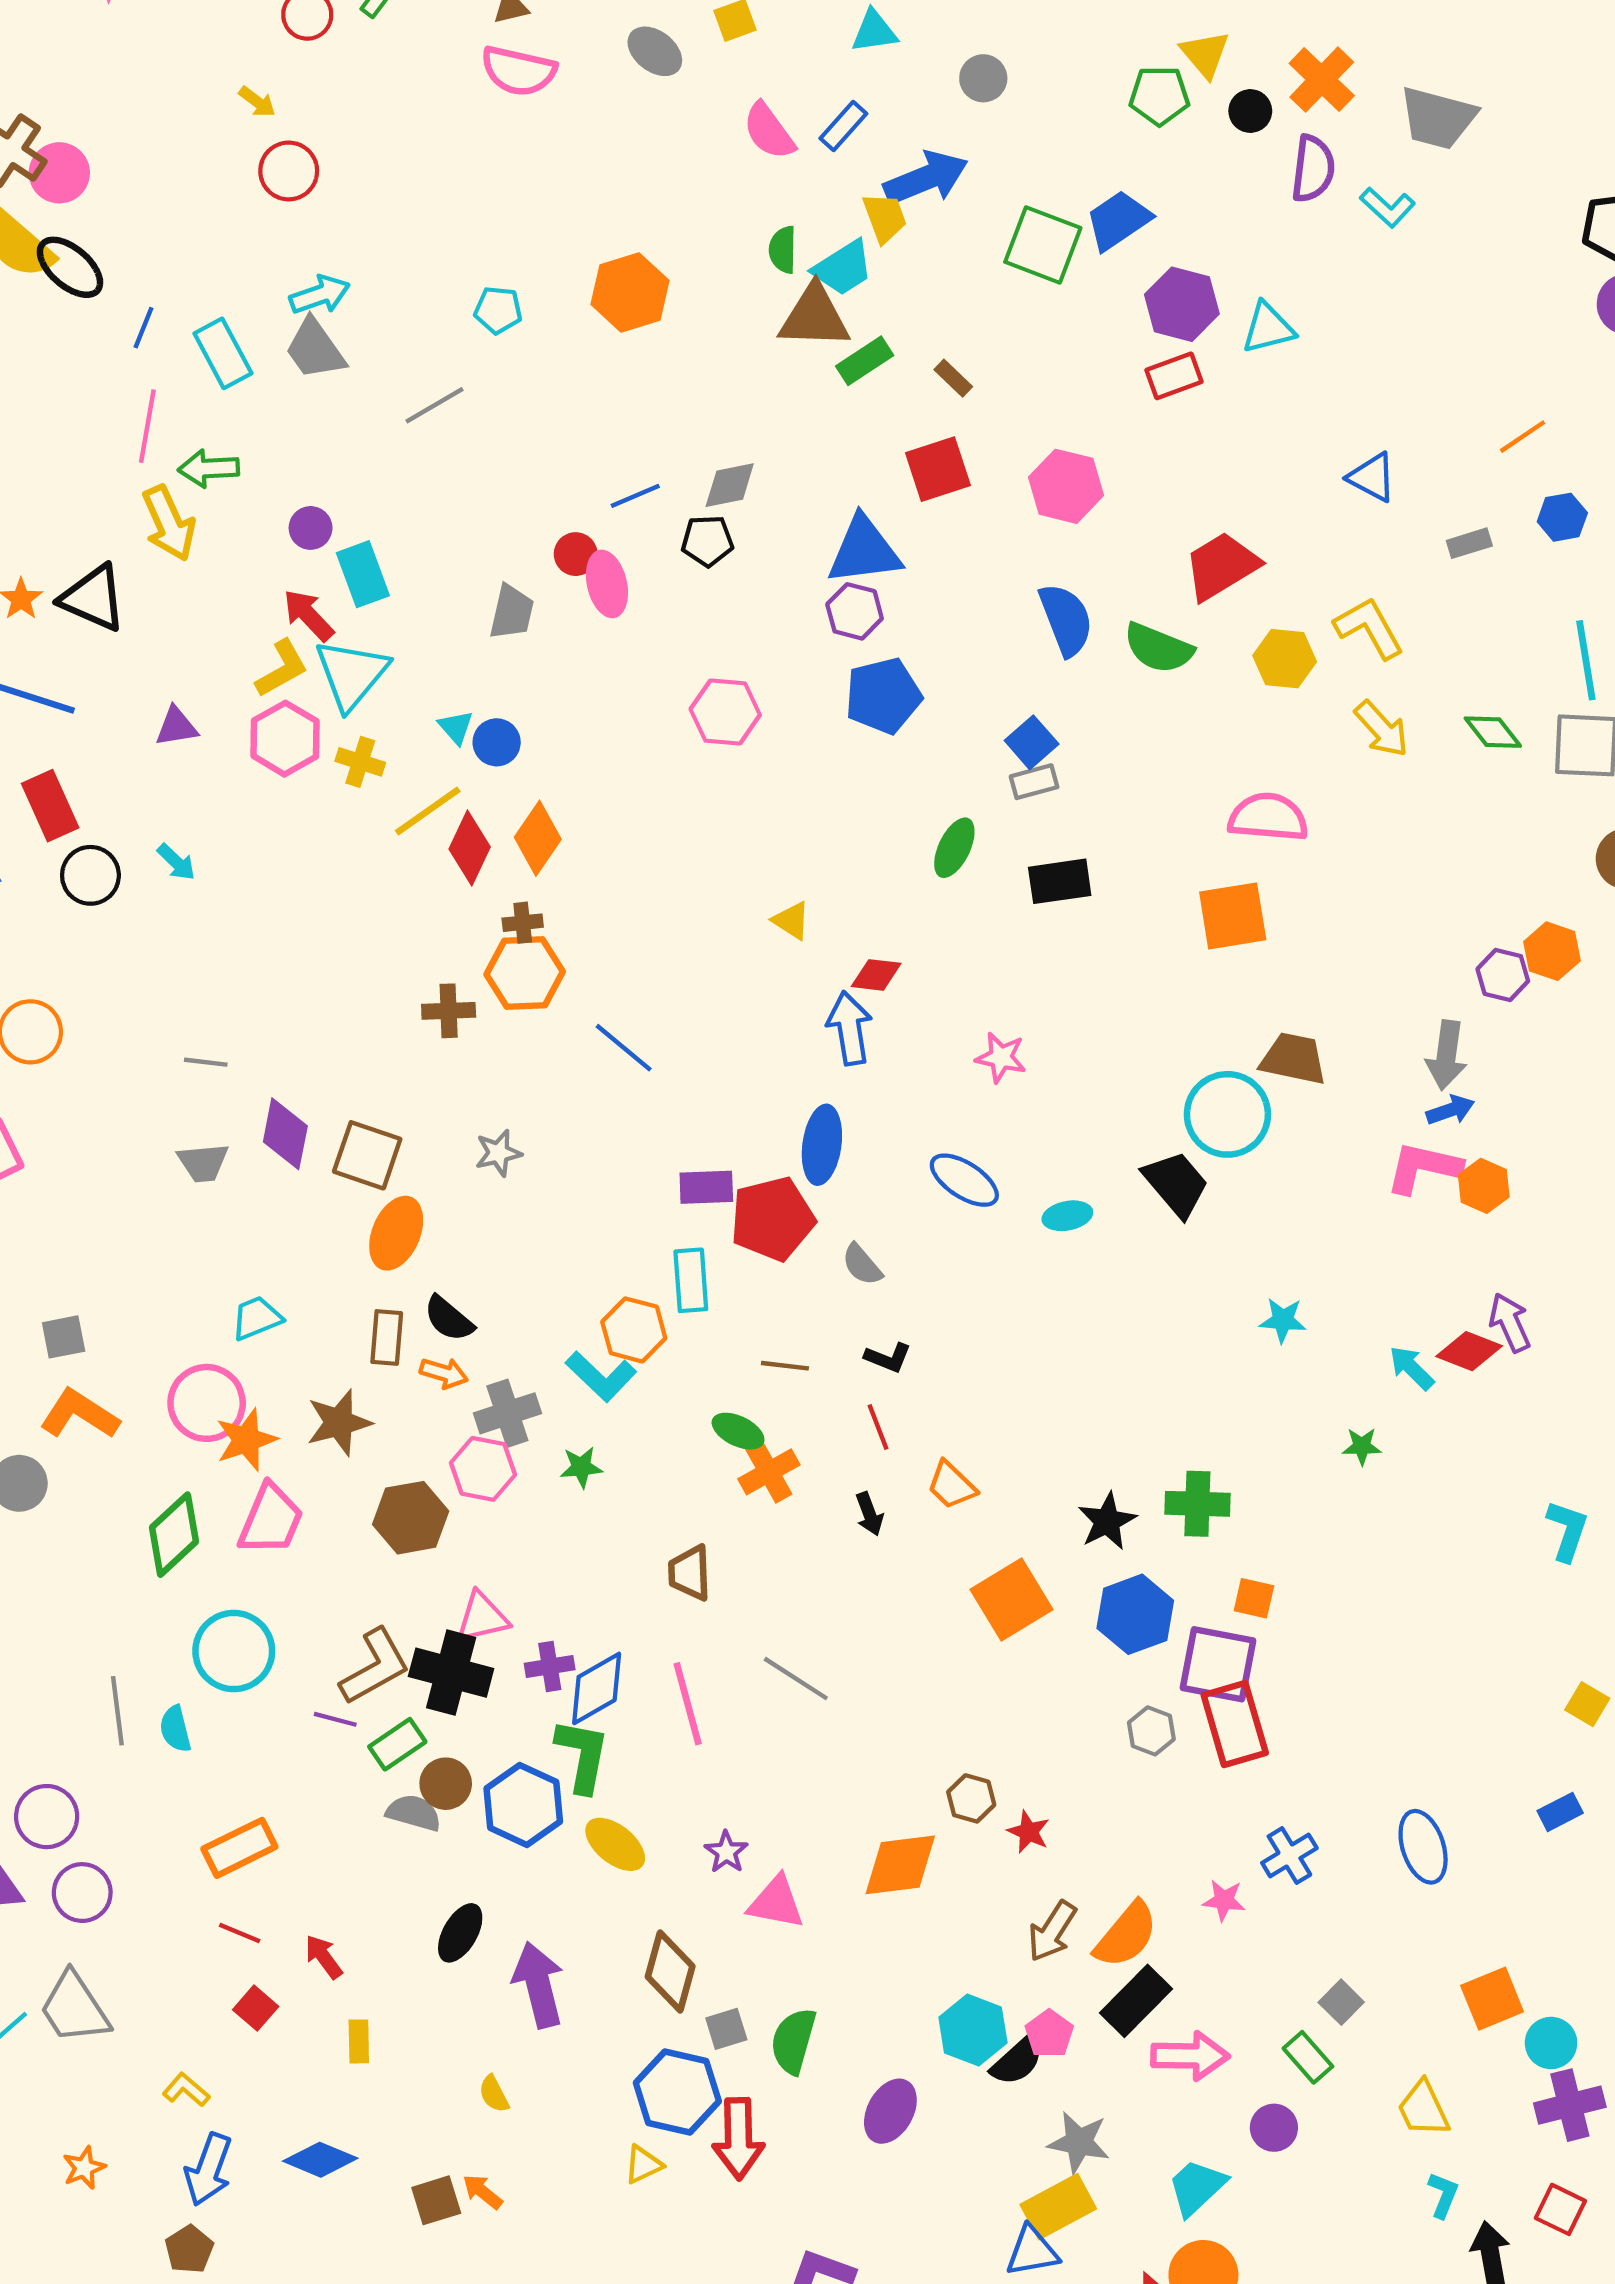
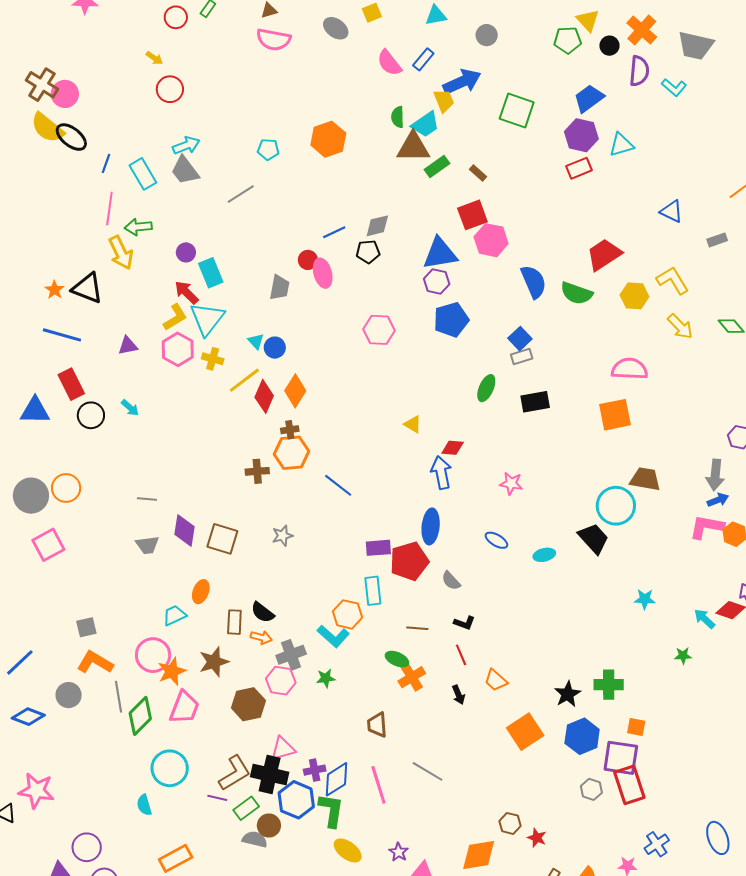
blue trapezoid: (1118, 220) -> (589, 98), moved
pink hexagon: (1066, 486) -> (491, 240), moved
blue ellipse: (964, 1180) -> (496, 540), size x0.7
orange ellipse: (396, 1233) -> (201, 592), moved, size x0.7
gray line: (117, 1711) -> (119, 697), moved
blue hexagon: (523, 1805) -> (296, 800), moved

